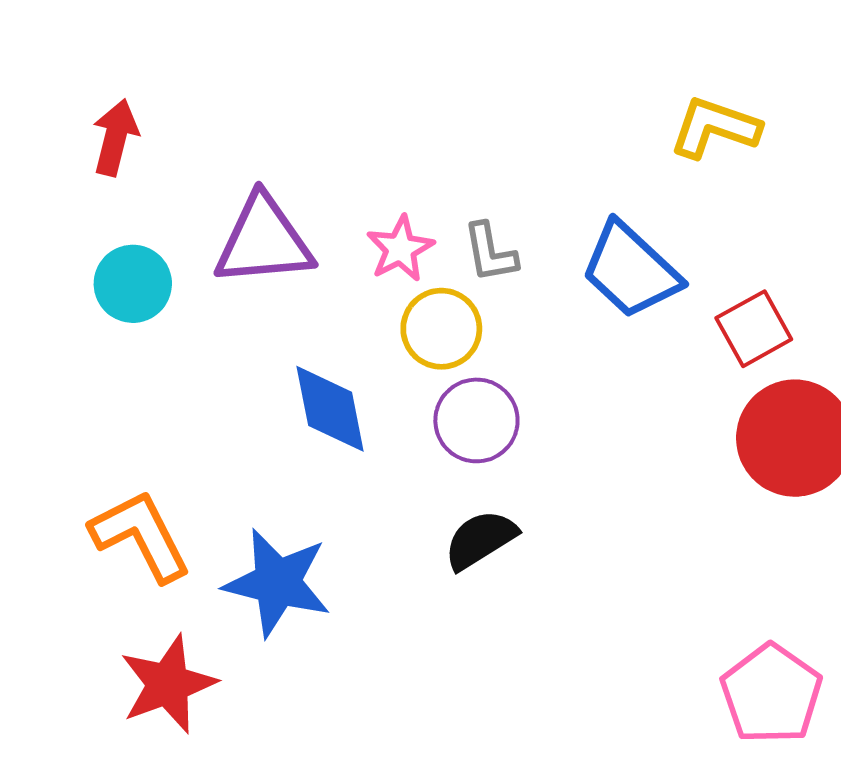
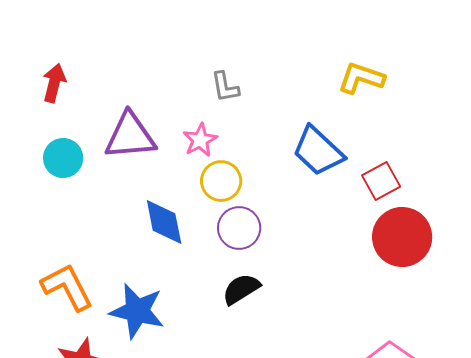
gray L-shape: (490, 253) -> (225, 87), moved

